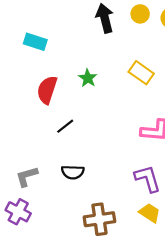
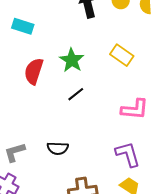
green star: (88, 78) -> (72, 60), size x1.4
black line: (65, 126) -> (76, 94), moved

